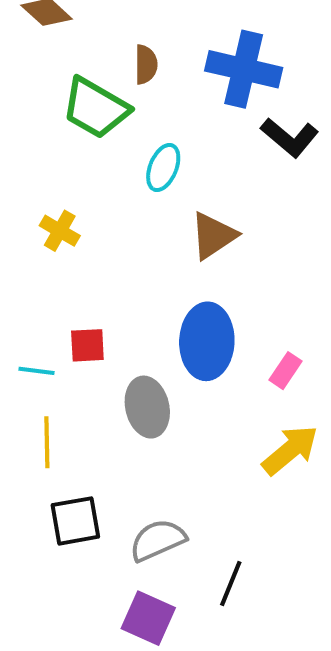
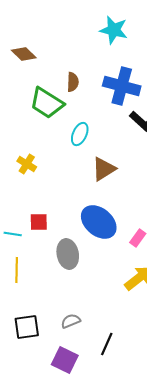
blue ellipse: (207, 341) -> (99, 222), turned -54
black square: (75, 521) -> (27, 327), moved
gray semicircle: (158, 540) -> (71, 321), size x0.7

